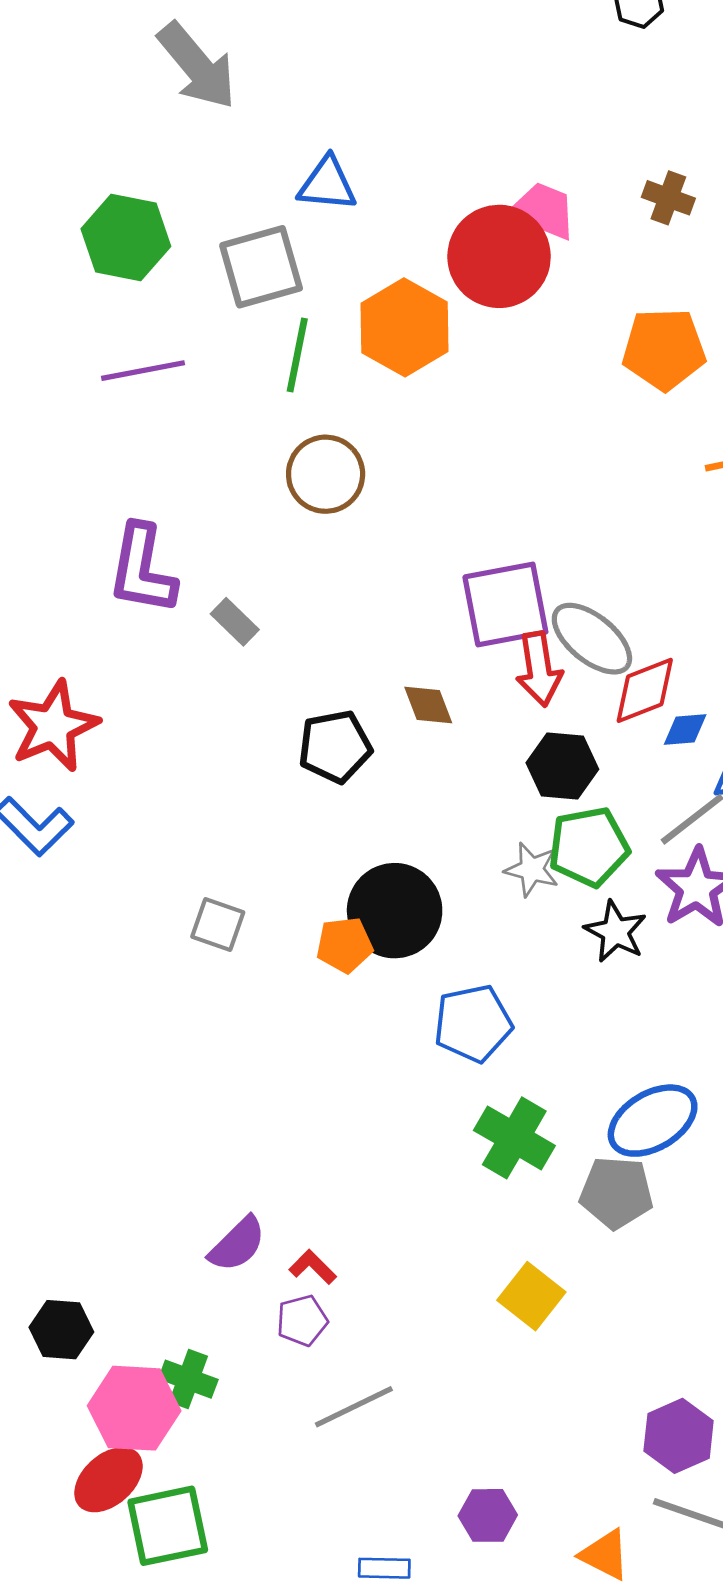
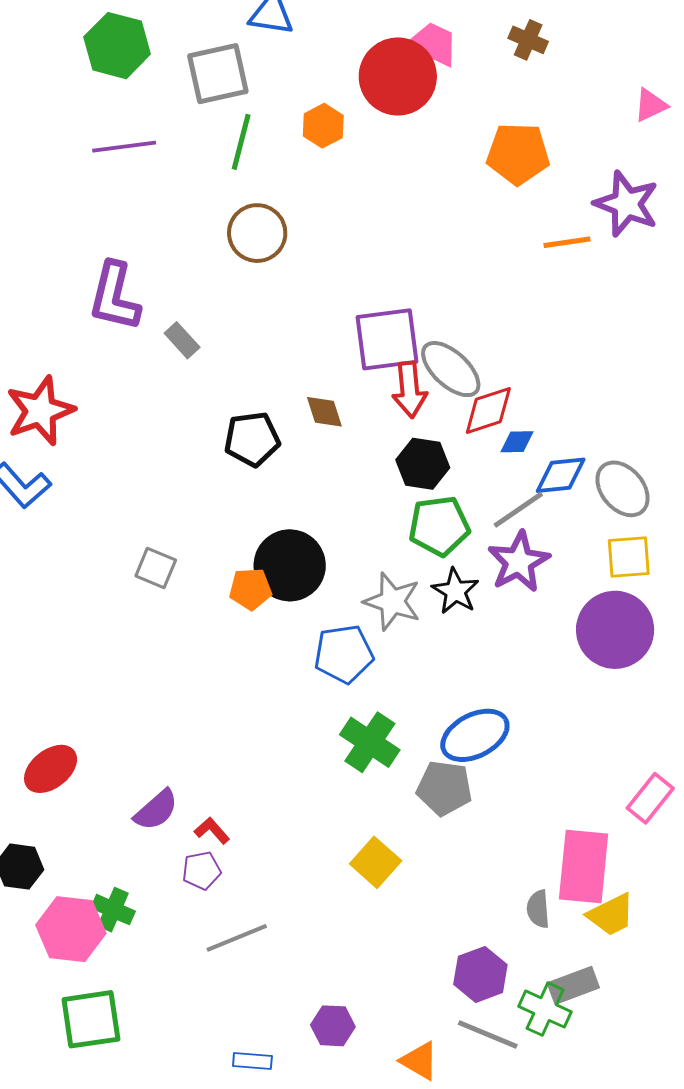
orange hexagon: (404, 327) -> (323, 126), size x0.6
gray star: (532, 869) -> (392, 601), moved, size x1.4
red ellipse: (108, 1480) -> (51, 769), moved

